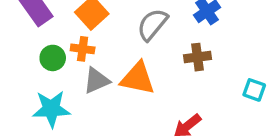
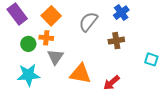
orange triangle: (138, 78) -> (80, 74), moved
gray triangle: (96, 81) -> (55, 57), turned -30

